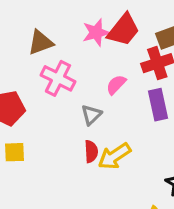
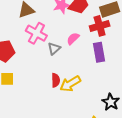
gray triangle: (91, 115) -> (54, 48), moved

